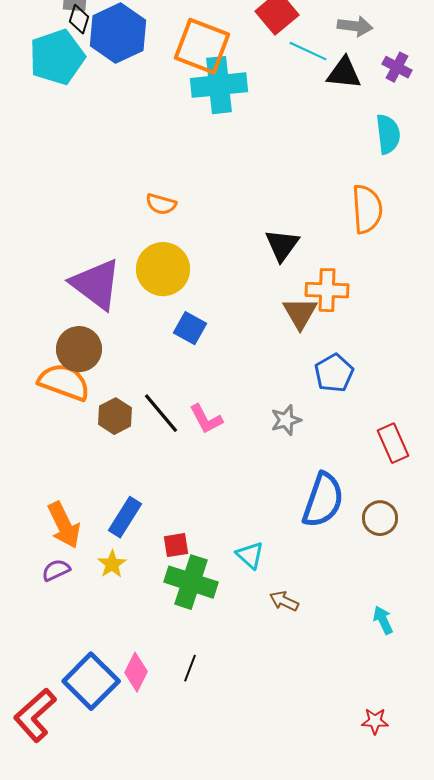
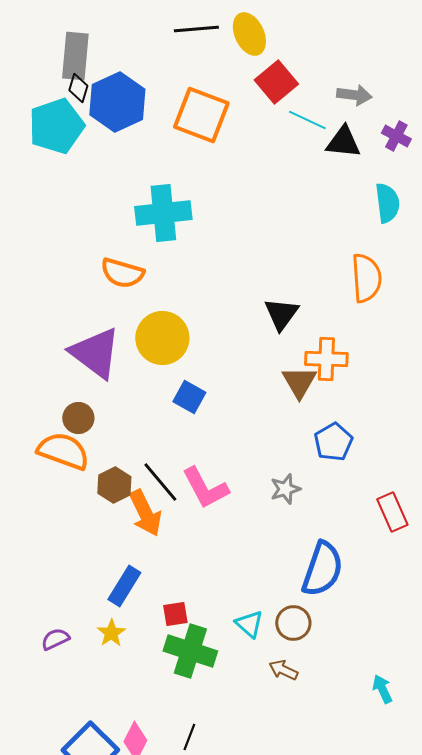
cyan cross: (219, 85) -> (163, 213), moved
orange semicircle: (161, 204) -> (122, 273), moved, size x1.4
brown circle: (79, 349) -> (78, 418), size x0.7
pink L-shape: (206, 419) -> (205, 488), size x1.4
brown circle: (380, 518) -> (293, 623), moved
orange arrow: (64, 525) -> (145, 513), moved

